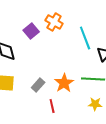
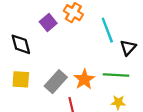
gray rectangle: (38, 85) -> (56, 82), size x1.5

